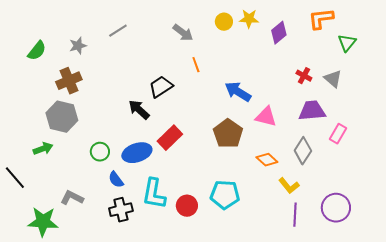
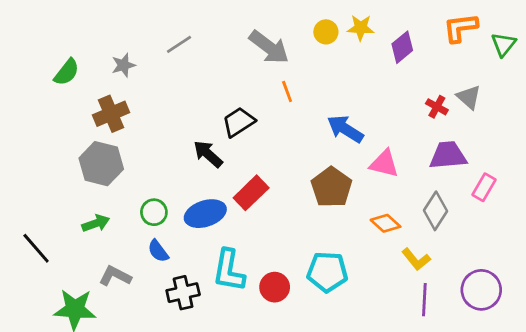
gray arrow: (183, 33) -> (269, 47), size x1.4
green triangle: (347, 43) -> (503, 44), moved
gray triangle: (333, 79) -> (469, 97), moved
green arrow: (43, 149) -> (96, 223), moved
blue semicircle: (116, 180) -> (158, 251), moved

